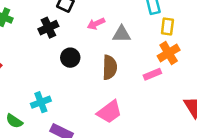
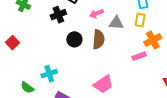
yellow rectangle: (167, 27) -> (140, 20), moved
brown semicircle: (110, 67) -> (99, 39), moved

